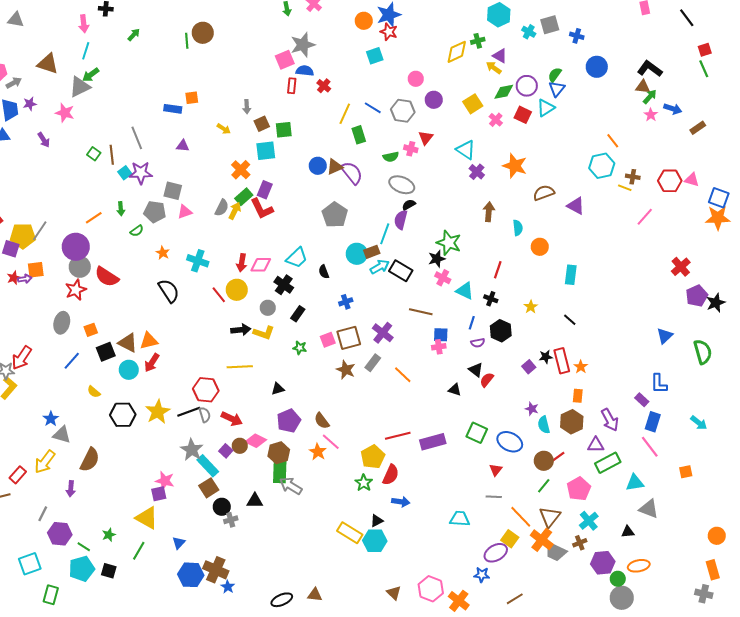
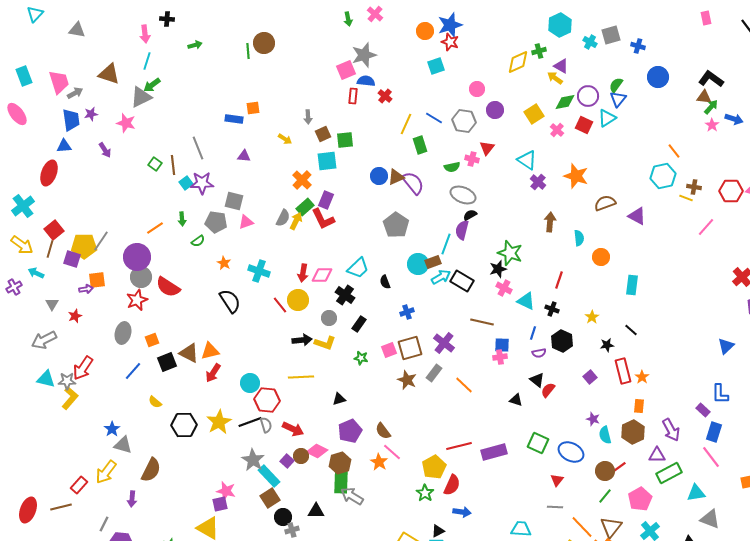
green arrow: (134, 35) -> (195, 45), turned 32
red star: (14, 278) -> (75, 316), moved
black star: (546, 357) -> (607, 345), moved
cyan circle: (129, 370) -> (250, 383), moved

